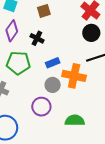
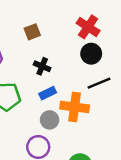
black cross: (37, 38) -> (42, 66), moved

